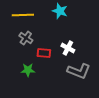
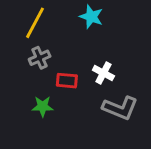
yellow line: (23, 15) -> (35, 23), turned -60
gray cross: (26, 38) -> (40, 58), turned 32

